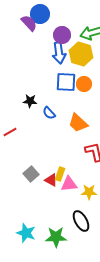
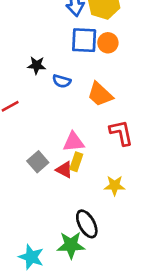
blue semicircle: (49, 113) -> (62, 81), turned -32
pink triangle: (69, 184) -> (74, 142), moved
black ellipse: (81, 221) -> (87, 224), moved
cyan star: (26, 233) -> (31, 257), moved

